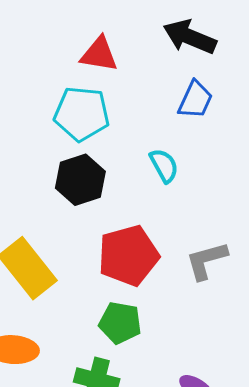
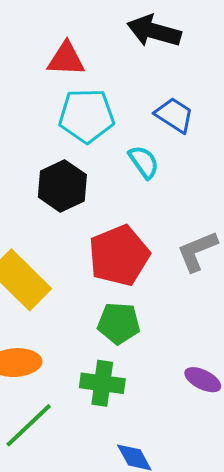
blue trapezoid: (195, 100) -> (174, 115), moved, turned -75
cyan pentagon: (82, 114) -> (86, 116), moved

